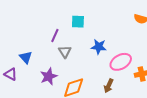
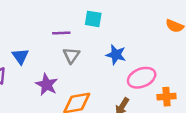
purple line: (55, 36) -> (61, 33), turned 56
purple star: (49, 76) -> (47, 85), turned -30

